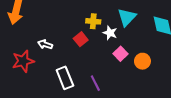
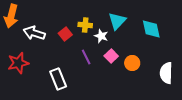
red square: (81, 39) -> (65, 34), moved
white arrow: (45, 44) -> (34, 33), moved, size x1.5
purple line: (95, 83) -> (86, 57), moved

